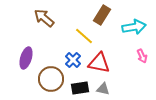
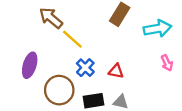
yellow line: (84, 36) -> (72, 39), moved
red triangle: (99, 63) -> (116, 71), size x0.6

